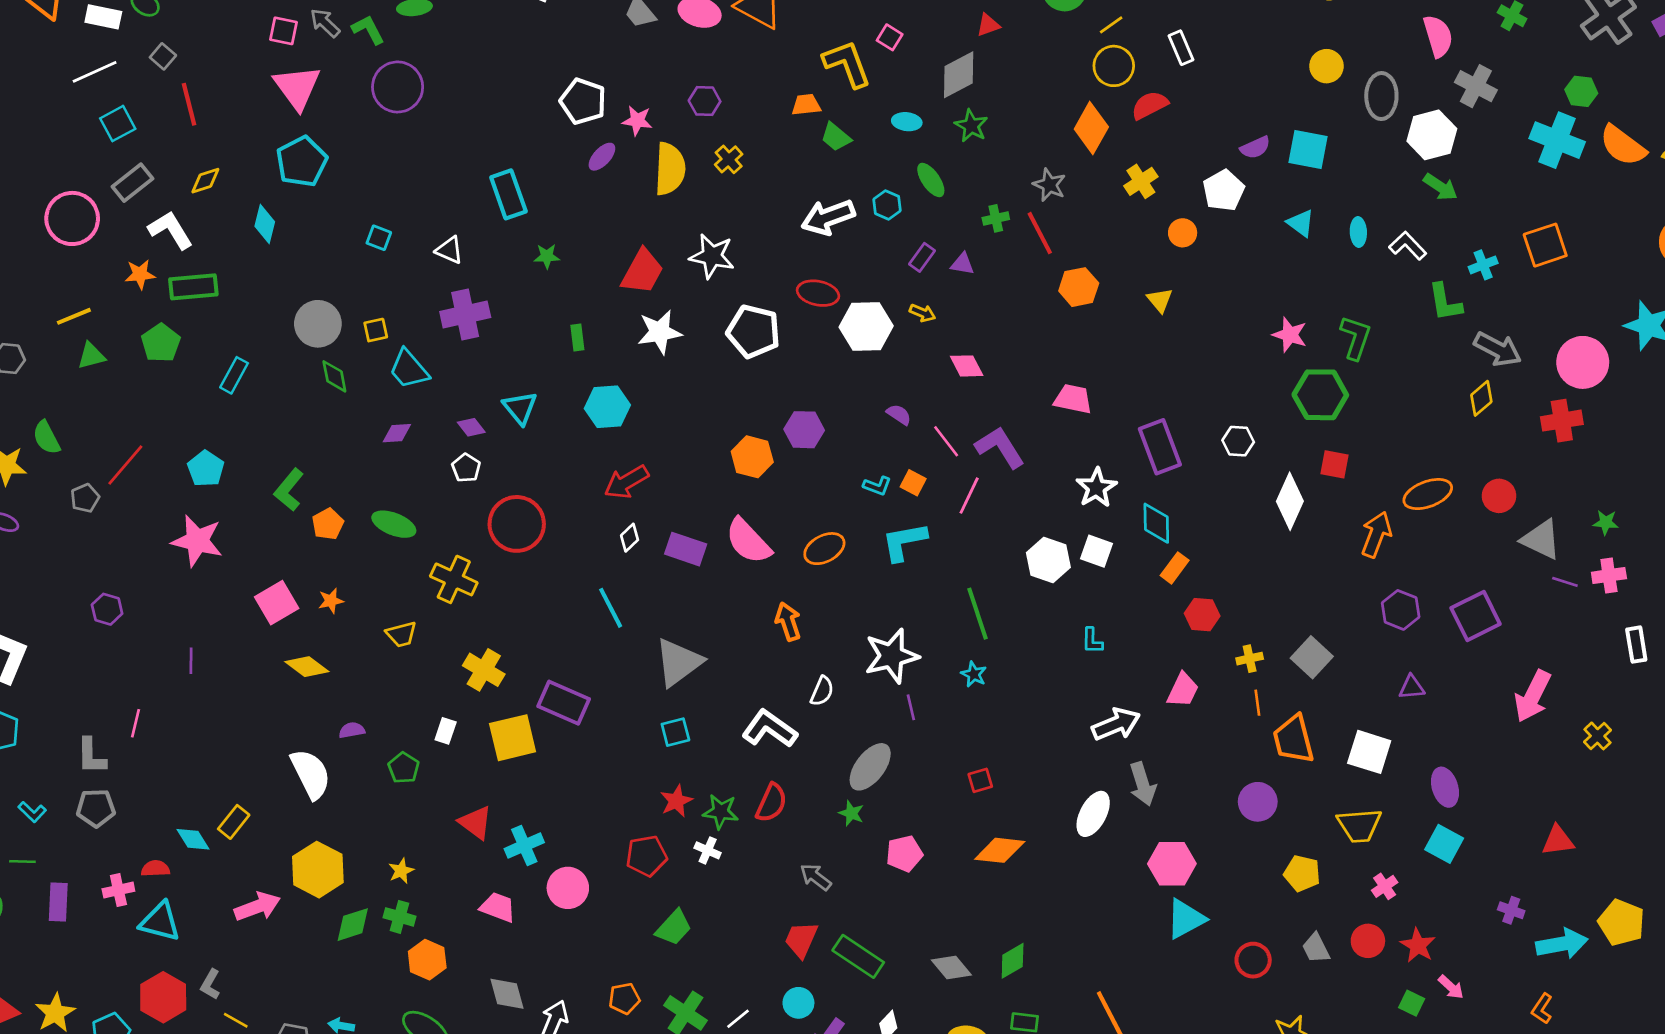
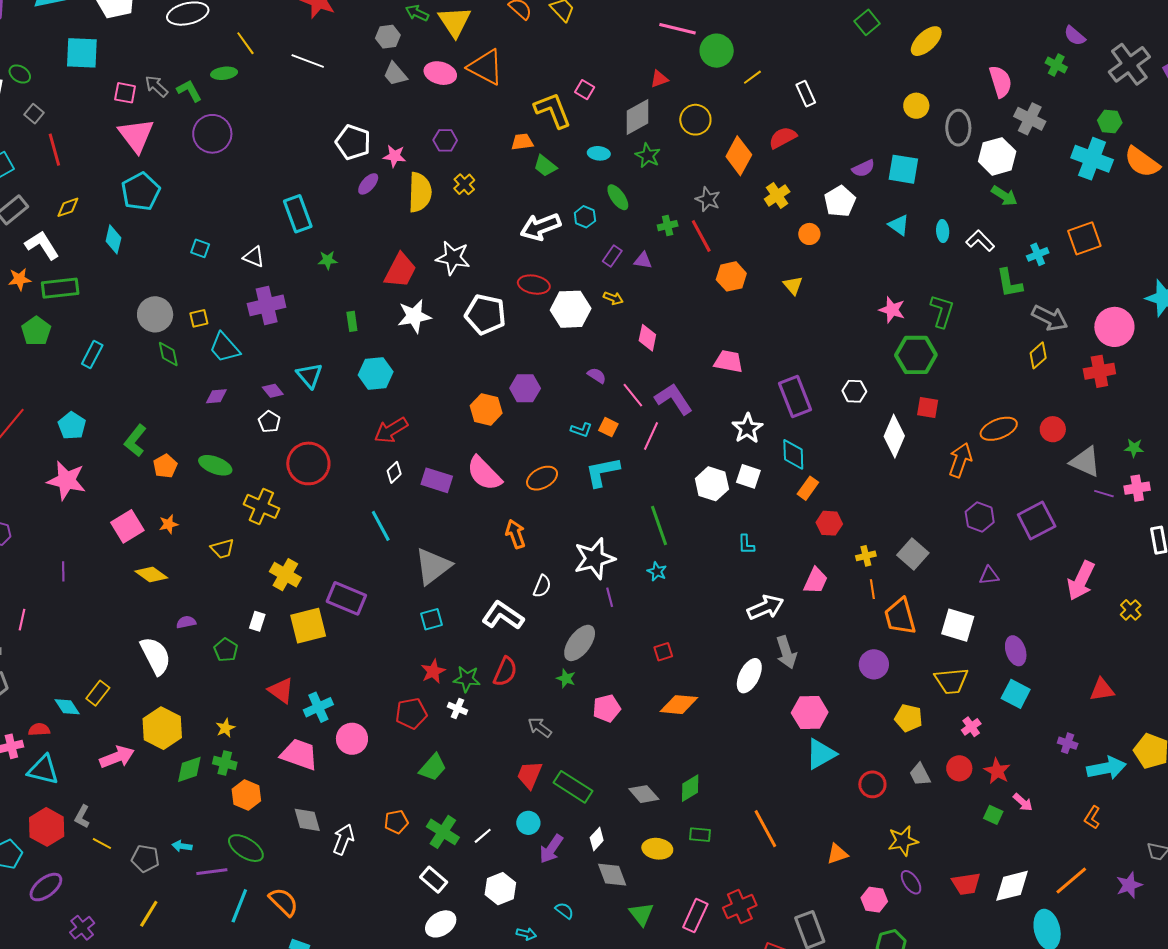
yellow circle: (1114, 66) -> (695, 120), moved
pink diamond: (967, 366) -> (647, 338), turned 40
pink trapezoid: (498, 907) -> (299, 754), size x1.4

